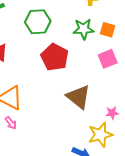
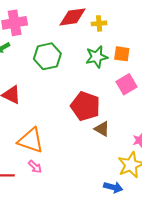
red pentagon: (55, 57) -> (85, 106), moved
brown triangle: (79, 97) -> (102, 129), size x0.6

